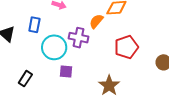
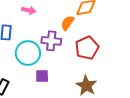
red pentagon: (126, 47) -> (87, 48), moved

